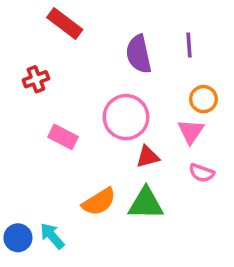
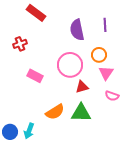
orange circle: (203, 99) -> (99, 55), moved
cyan arrow: (52, 236) -> (29, 131), turned -119

